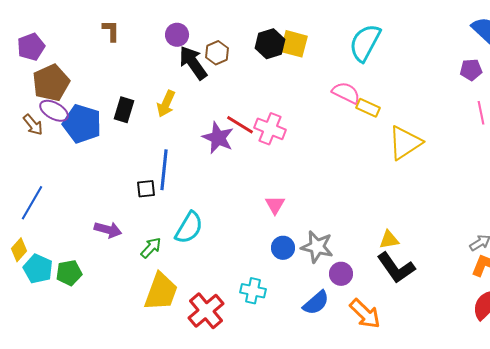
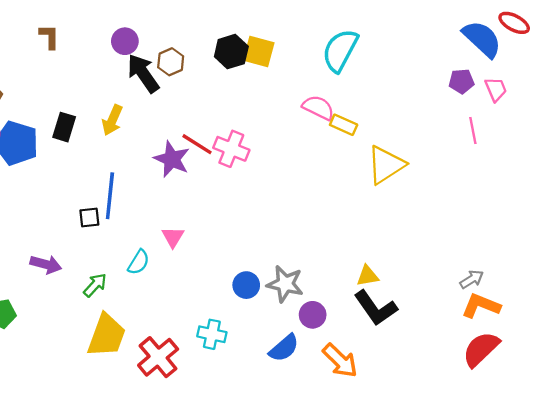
pink triangle: (275, 205) -> (173, 237), moved
cyan semicircle: (189, 228) -> (139, 262), size x0.7

